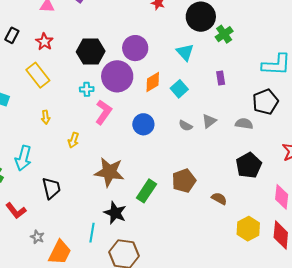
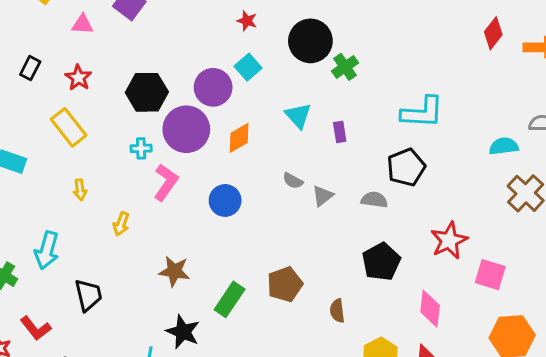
cyan triangle: (185, 52) -> (298, 116), moved
cyan square: (179, 89) -> (248, 67), moved
gray semicircle: (186, 126) -> (293, 181), moved
brown star: (109, 172) -> (174, 271), size x0.7
brown semicircle: (219, 198) -> (337, 311), turned -126

